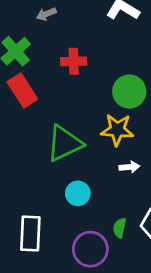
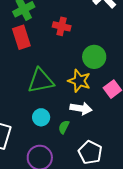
white arrow: (129, 167) -> (81, 108), size x1.5
green semicircle: (120, 228) -> (64, 127), moved

